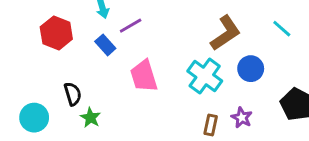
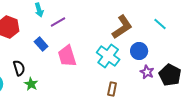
blue rectangle: (105, 45) -> (41, 44), moved
purple star: (242, 118) -> (147, 72), moved

